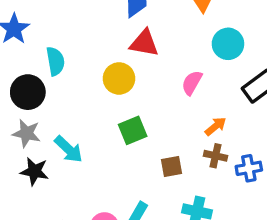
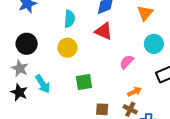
cyan semicircle: (55, 61) -> (69, 19), moved
yellow circle: (119, 78) -> (67, 48), moved

